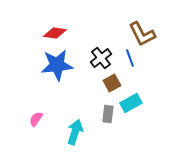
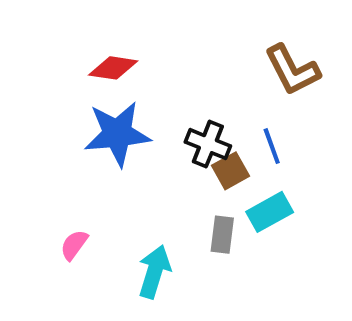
black cross: (101, 58) -> (208, 144), moved, turned -30
blue line: (130, 58) -> (272, 146), moved

